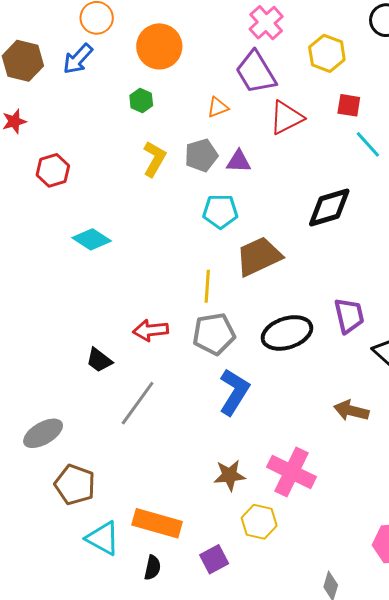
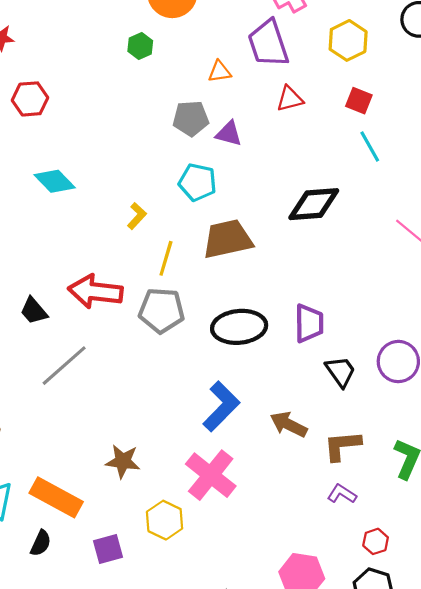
red triangle: (286, 118) -> (290, 99), size x0.7
yellow L-shape: (154, 159) -> (137, 216), moved, size x0.7
red arrow: (151, 330) -> (95, 292), size x1.4
blue L-shape: (234, 392) -> (221, 406), moved
brown star: (230, 475) -> (123, 461), moved

